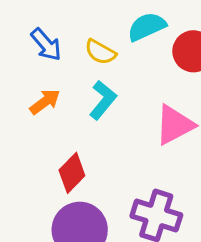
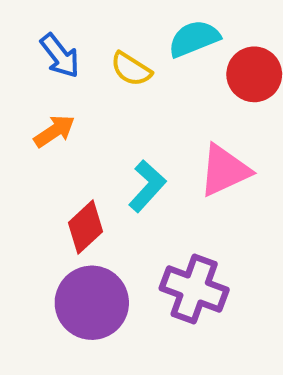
cyan L-shape: (103, 100) -> (147, 186), moved

